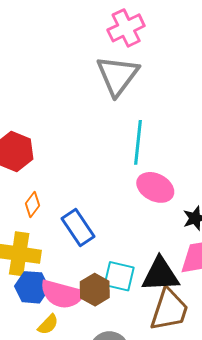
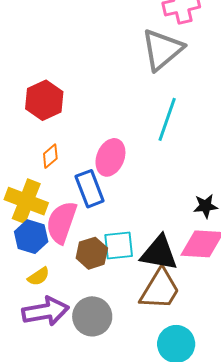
pink ellipse: (155, 187) -> (110, 157), moved, turned 72
cyan square: (119, 276) -> (119, 245), turned -32
pink semicircle: (62, 294) -> (61, 222), moved, turned 81

